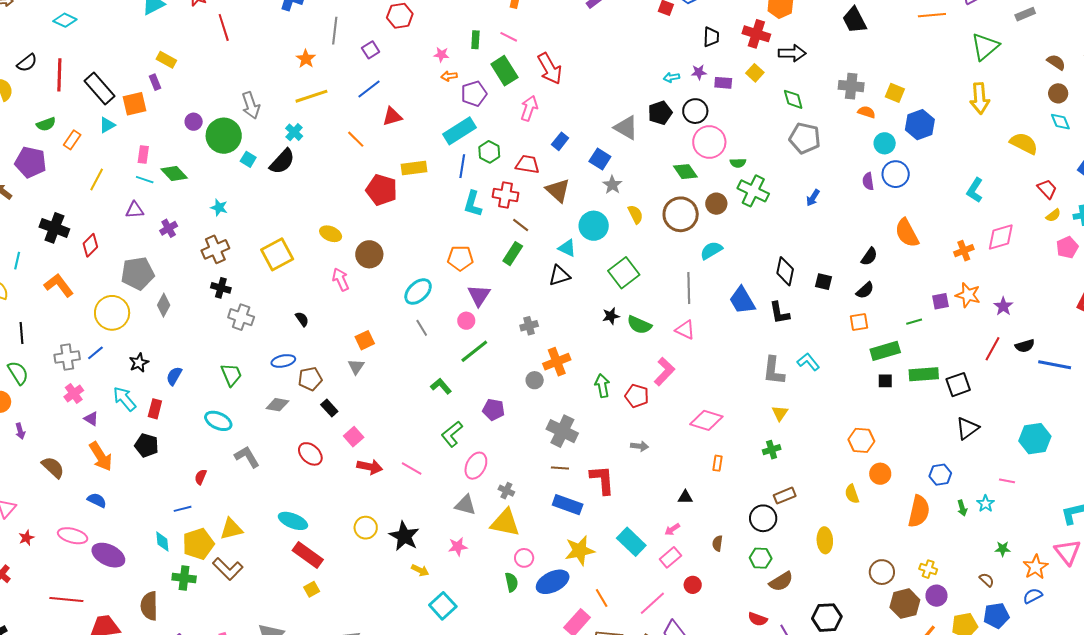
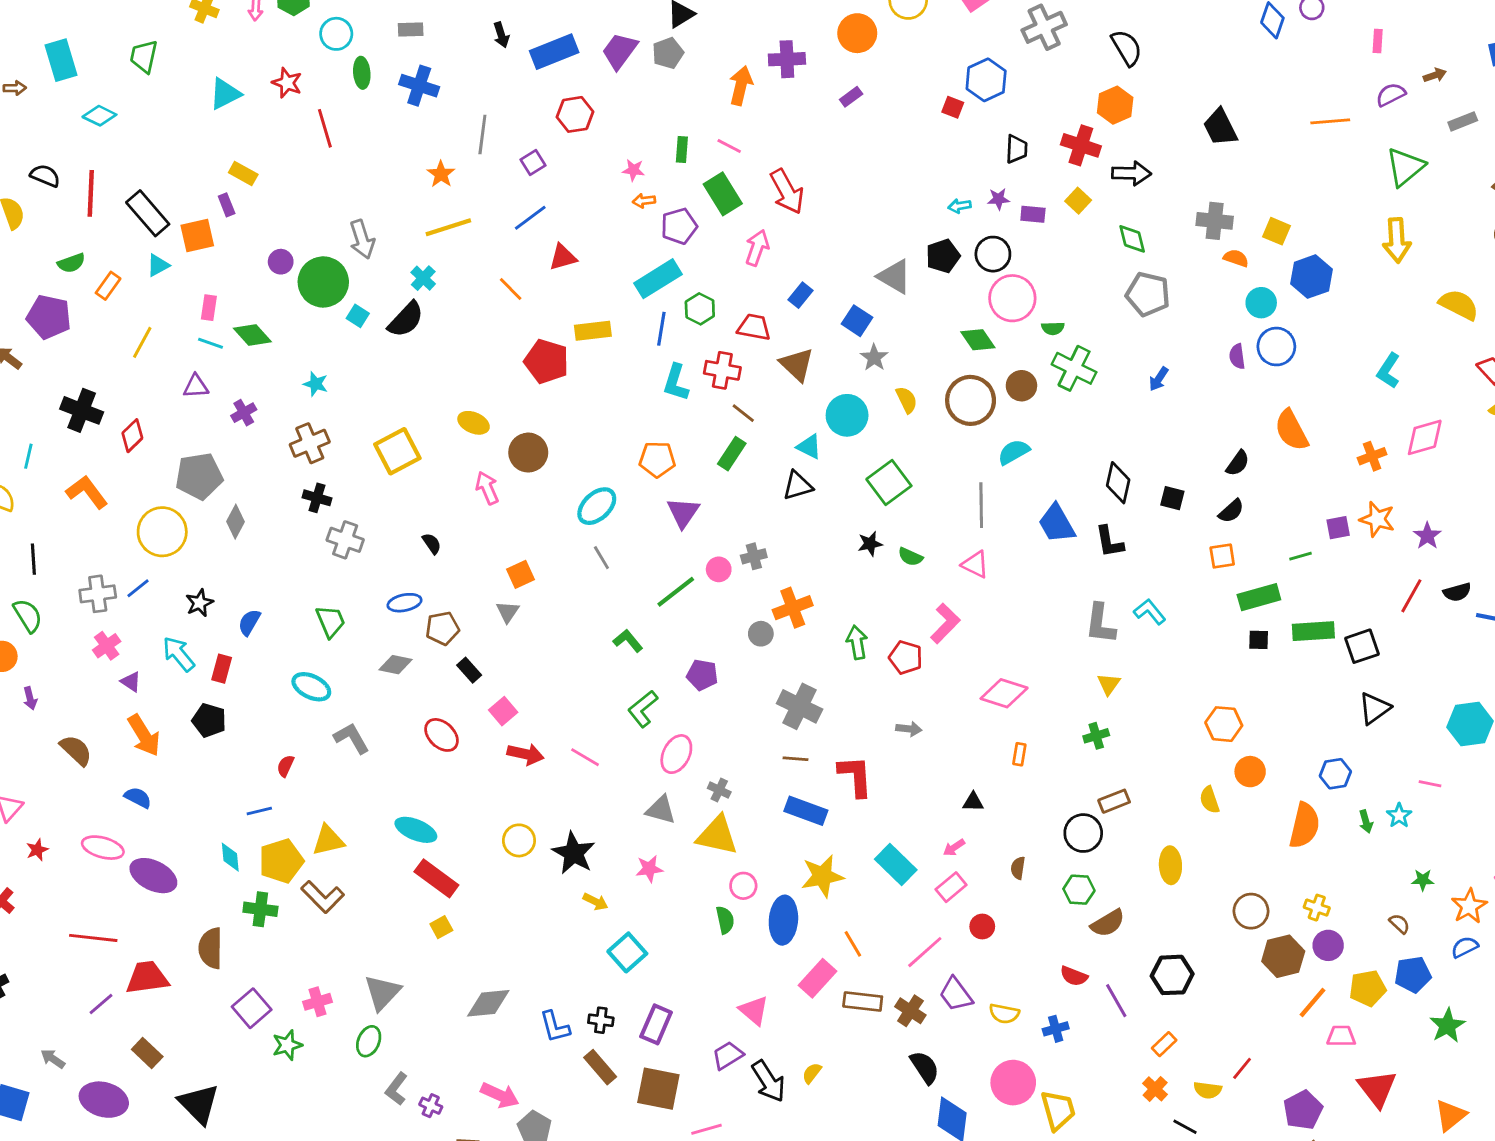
black semicircle: (27, 63) -> (45, 176), turned -120
pink circle: (466, 321) -> (719, 569), moved
green semicircle: (639, 325) -> (910, 557), size x0.7
blue ellipse: (553, 582) -> (783, 920), turned -60

